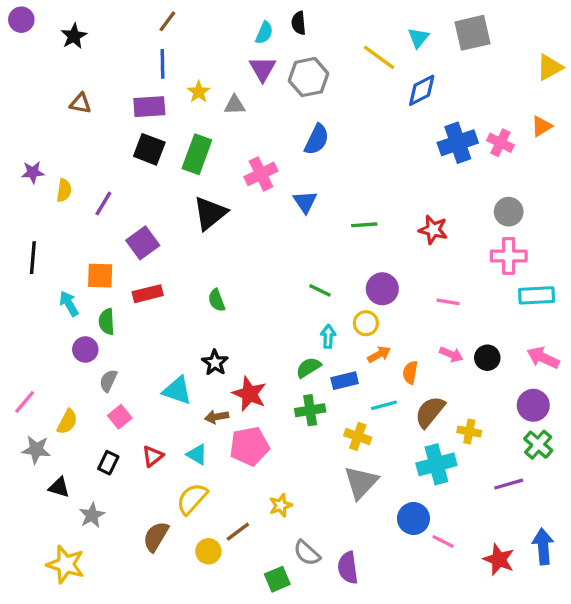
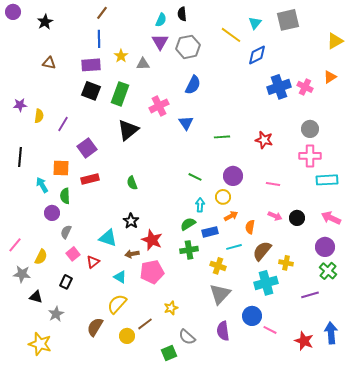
red triangle: (153, 456) -> (93, 262), moved
purple semicircle: (348, 568) -> (223, 331), moved

